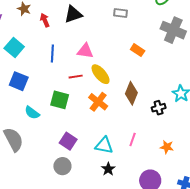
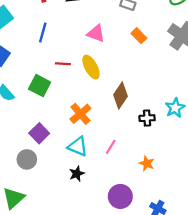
orange rectangle: (138, 50) -> (139, 36), moved
pink triangle: (85, 51) -> (96, 33), moved
orange cross: (98, 102) -> (80, 114), moved

